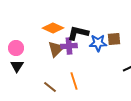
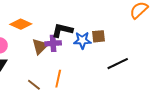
orange diamond: (53, 28) -> (21, 24), moved
orange line: (74, 81) -> (58, 79), turned 30

